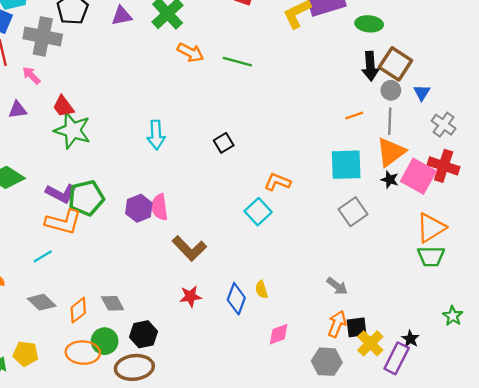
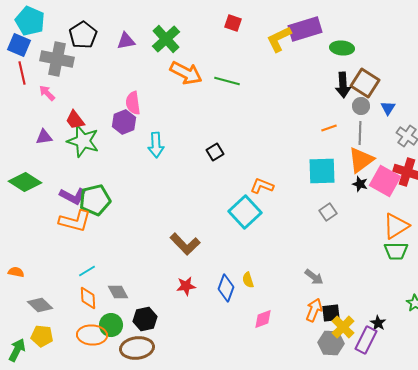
orange arrow: (190, 52) -> (186, 73), size x1.4
purple triangle: (18, 110) -> (44, 137), moved
pink semicircle: (160, 207) -> (133, 103), moved
purple hexagon: (139, 208) -> (124, 122), moved
cyan square: (258, 212) -> (245, 212), size x1.4
gray square: (353, 212) -> (328, 212), size x0.7
cyan line: (43, 256) -> (87, 271), moved
gray diamond: (42, 302) -> (40, 305), moved
orange diamond: (78, 310) -> (88, 298), turned -55
gray hexagon: (327, 362) -> (331, 343), moved

